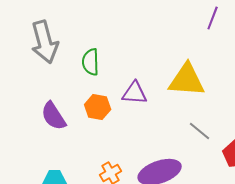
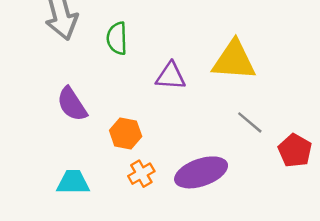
orange hexagon: (98, 107) -> (126, 133), moved

